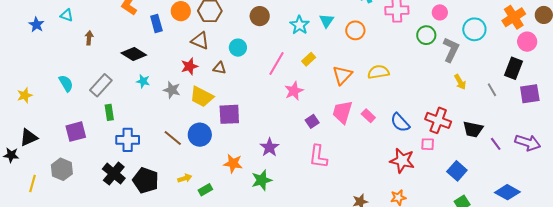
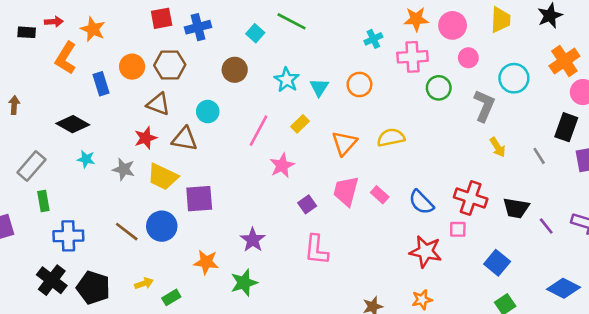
cyan triangle: (327, 21) -> (319, 87), moved
green circle: (426, 35) -> (439, 88), moved
brown triangle: (219, 68) -> (185, 139), size x1.5

